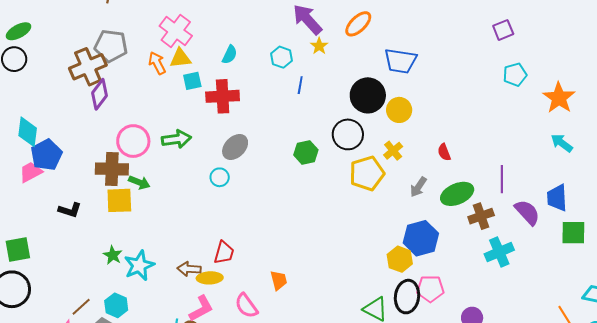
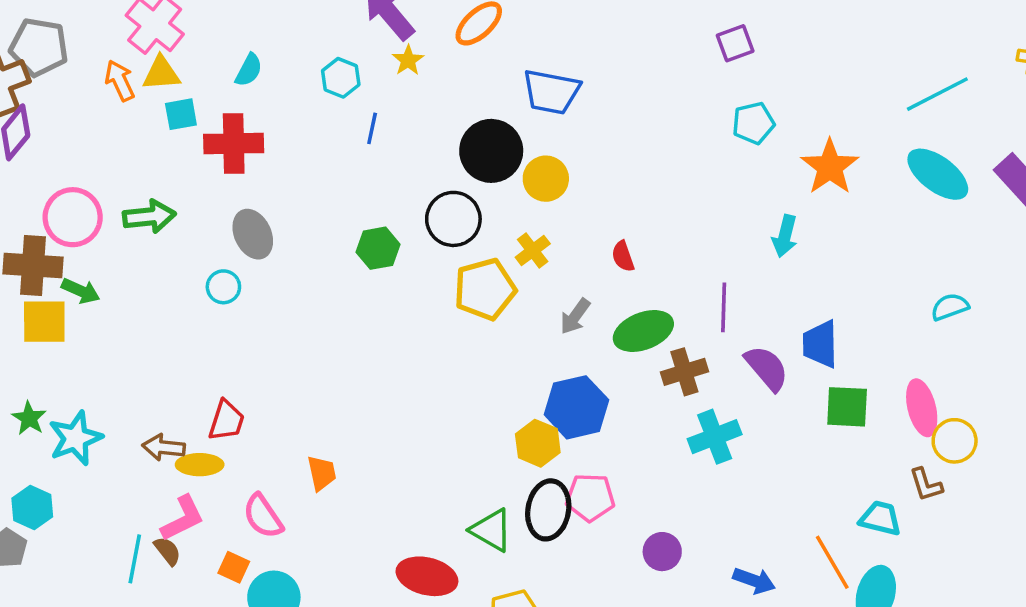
cyan arrow: (562, 143) -> (785, 236), moved, turned -115
gray ellipse: (235, 147) -> (253, 234), turned -72

